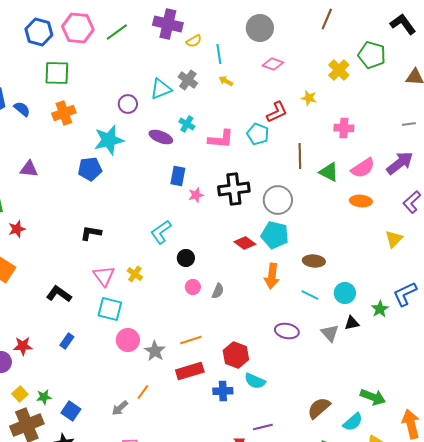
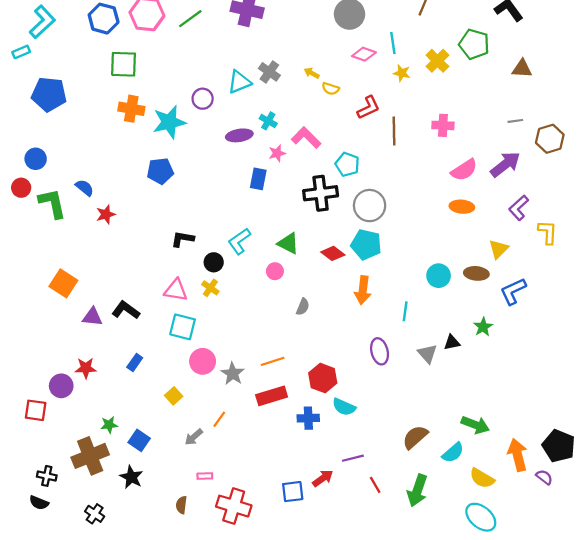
yellow semicircle: (194, 41) -> (331, 89), moved, turned 49
cyan line: (219, 54) -> (393, 43), moved
yellow star: (309, 98) -> (402, 73), moved
blue semicircle: (22, 109) -> (85, 188), moved
orange cross: (64, 113) -> (131, 109), turned 30
cyan pentagon: (258, 134) -> (347, 164), moved
purple ellipse: (161, 137) -> (239, 135), turned -30
pink L-shape: (221, 139) -> (306, 138), turned -140
cyan star: (109, 140) -> (169, 122), moved
brown line: (300, 156) -> (394, 131), moved
purple triangle: (29, 169) -> (92, 317), moved
green triangle: (329, 172) -> (288, 243), moved
pink star: (196, 195) -> (277, 153), moved
red star: (17, 229) -> (106, 214), moved
black L-shape: (91, 233) -> (183, 239), moved
black circle: (186, 258) -> (214, 262), moved
brown ellipse: (314, 261) -> (476, 273), moved
pink triangle: (104, 276) -> (176, 290), turned -45
pink circle: (193, 287) -> (275, 271), moved
cyan circle: (345, 293) -> (439, 276), moved
blue L-shape: (405, 294) -> (513, 291), moved
cyan line: (310, 295) -> (405, 311), turned 72
purple ellipse: (287, 331) -> (380, 351), turned 65
yellow square: (20, 394) -> (174, 396), moved

